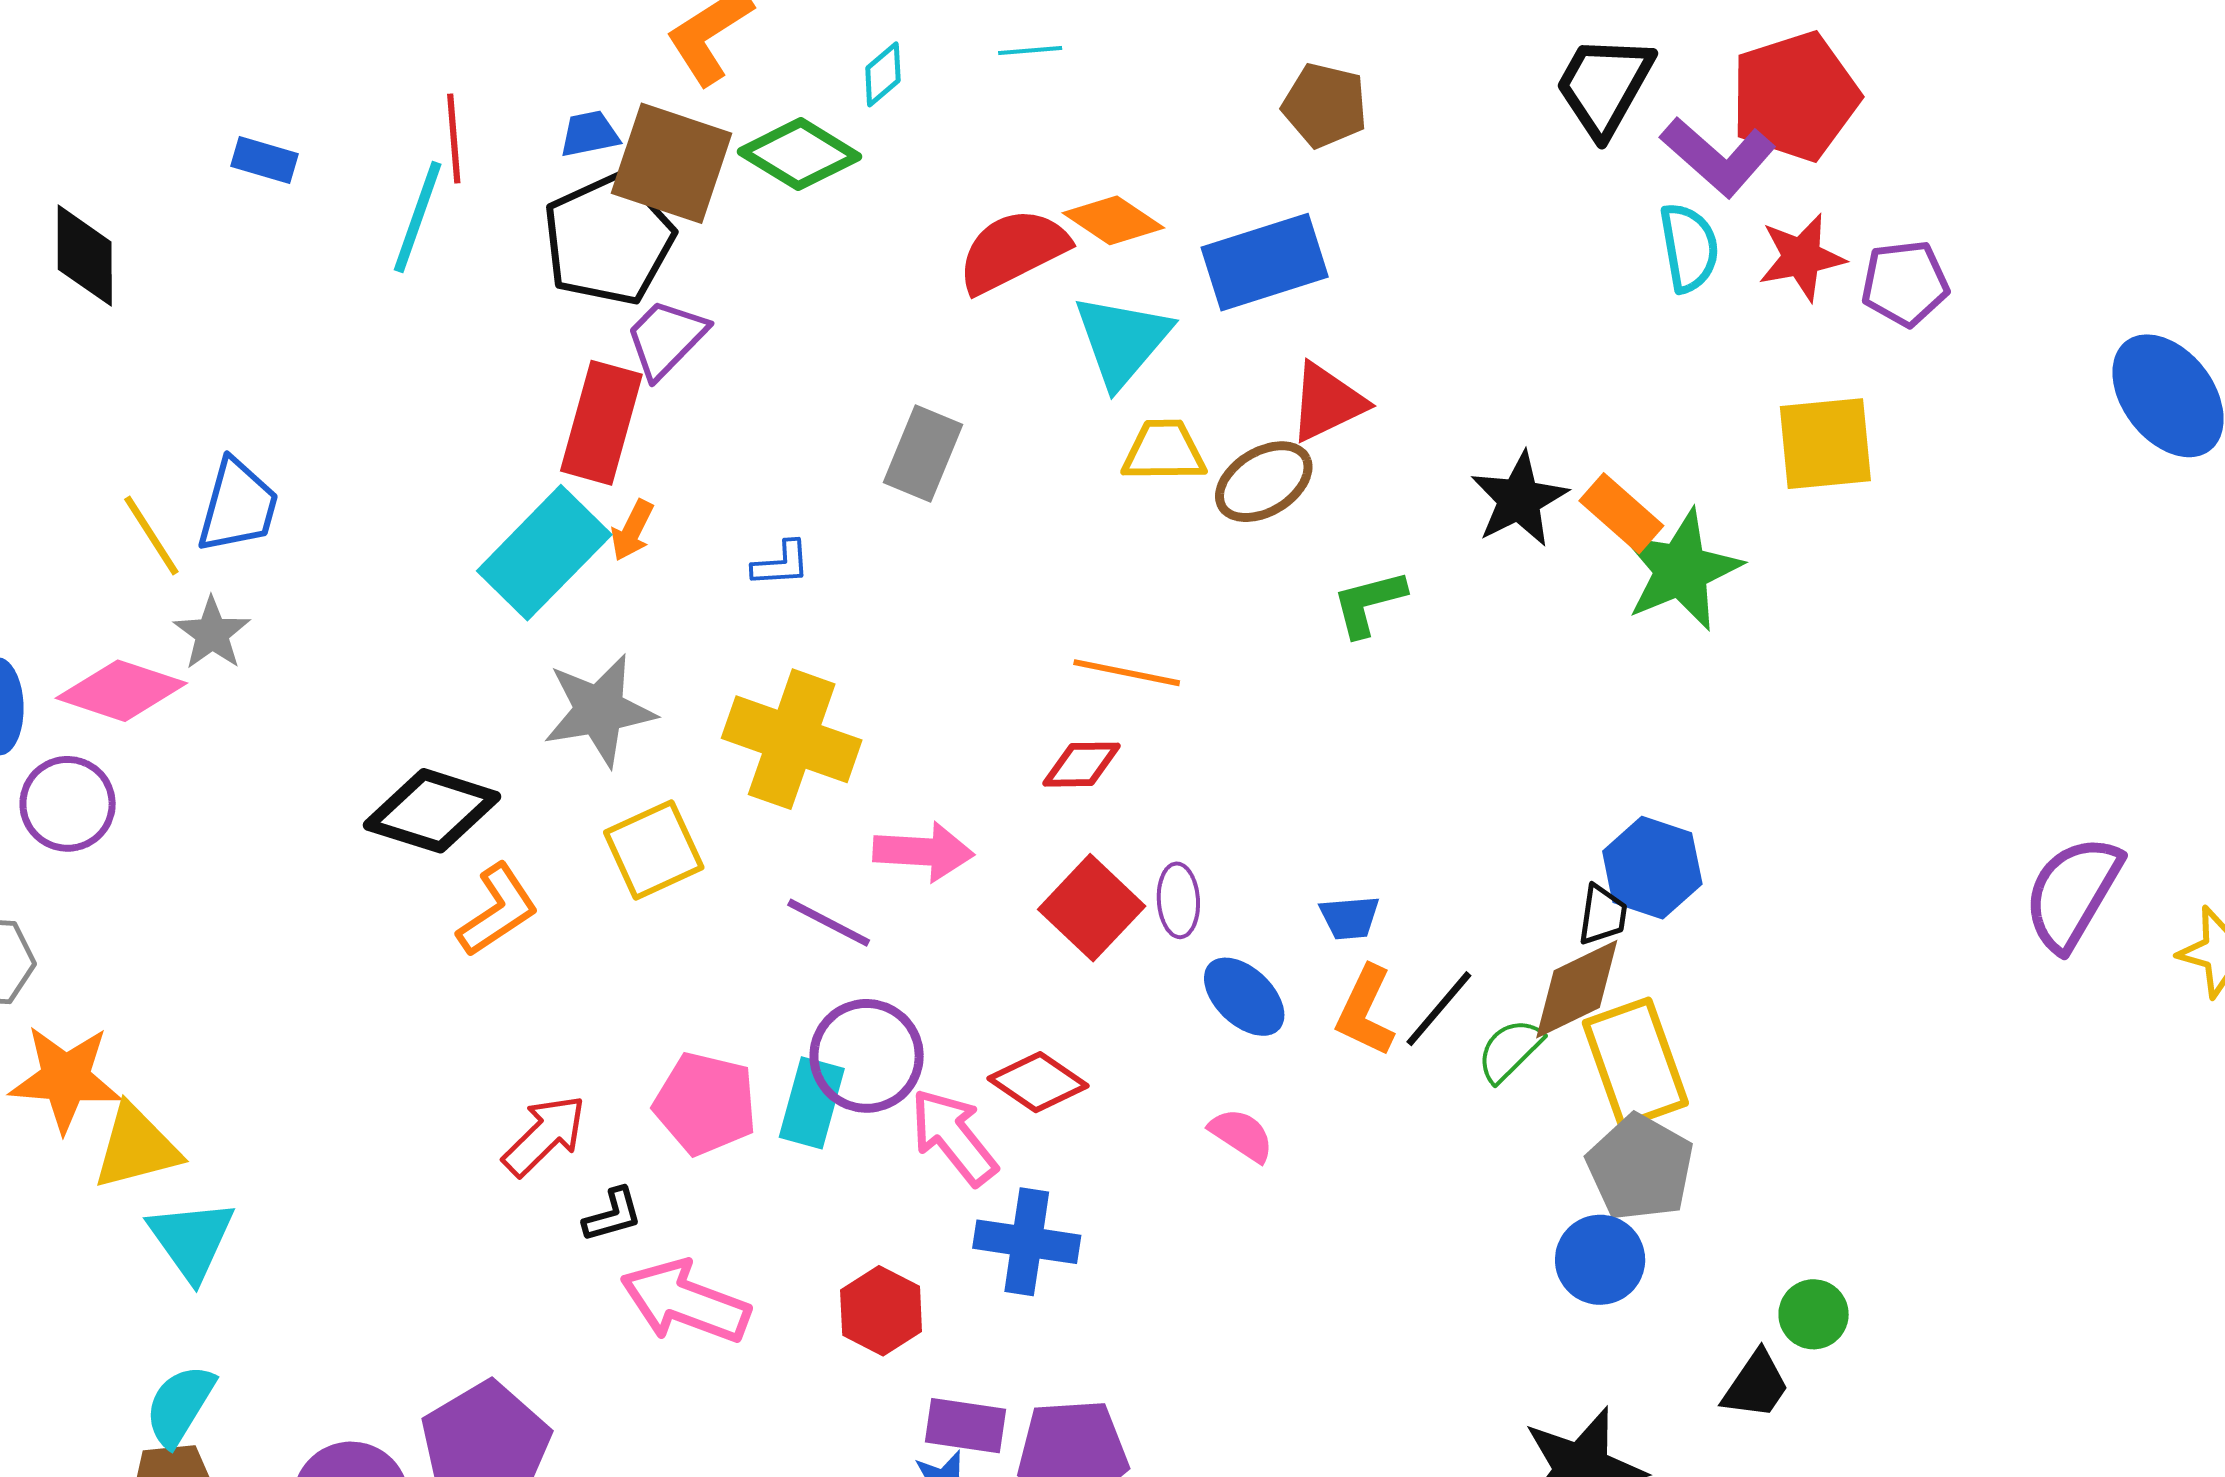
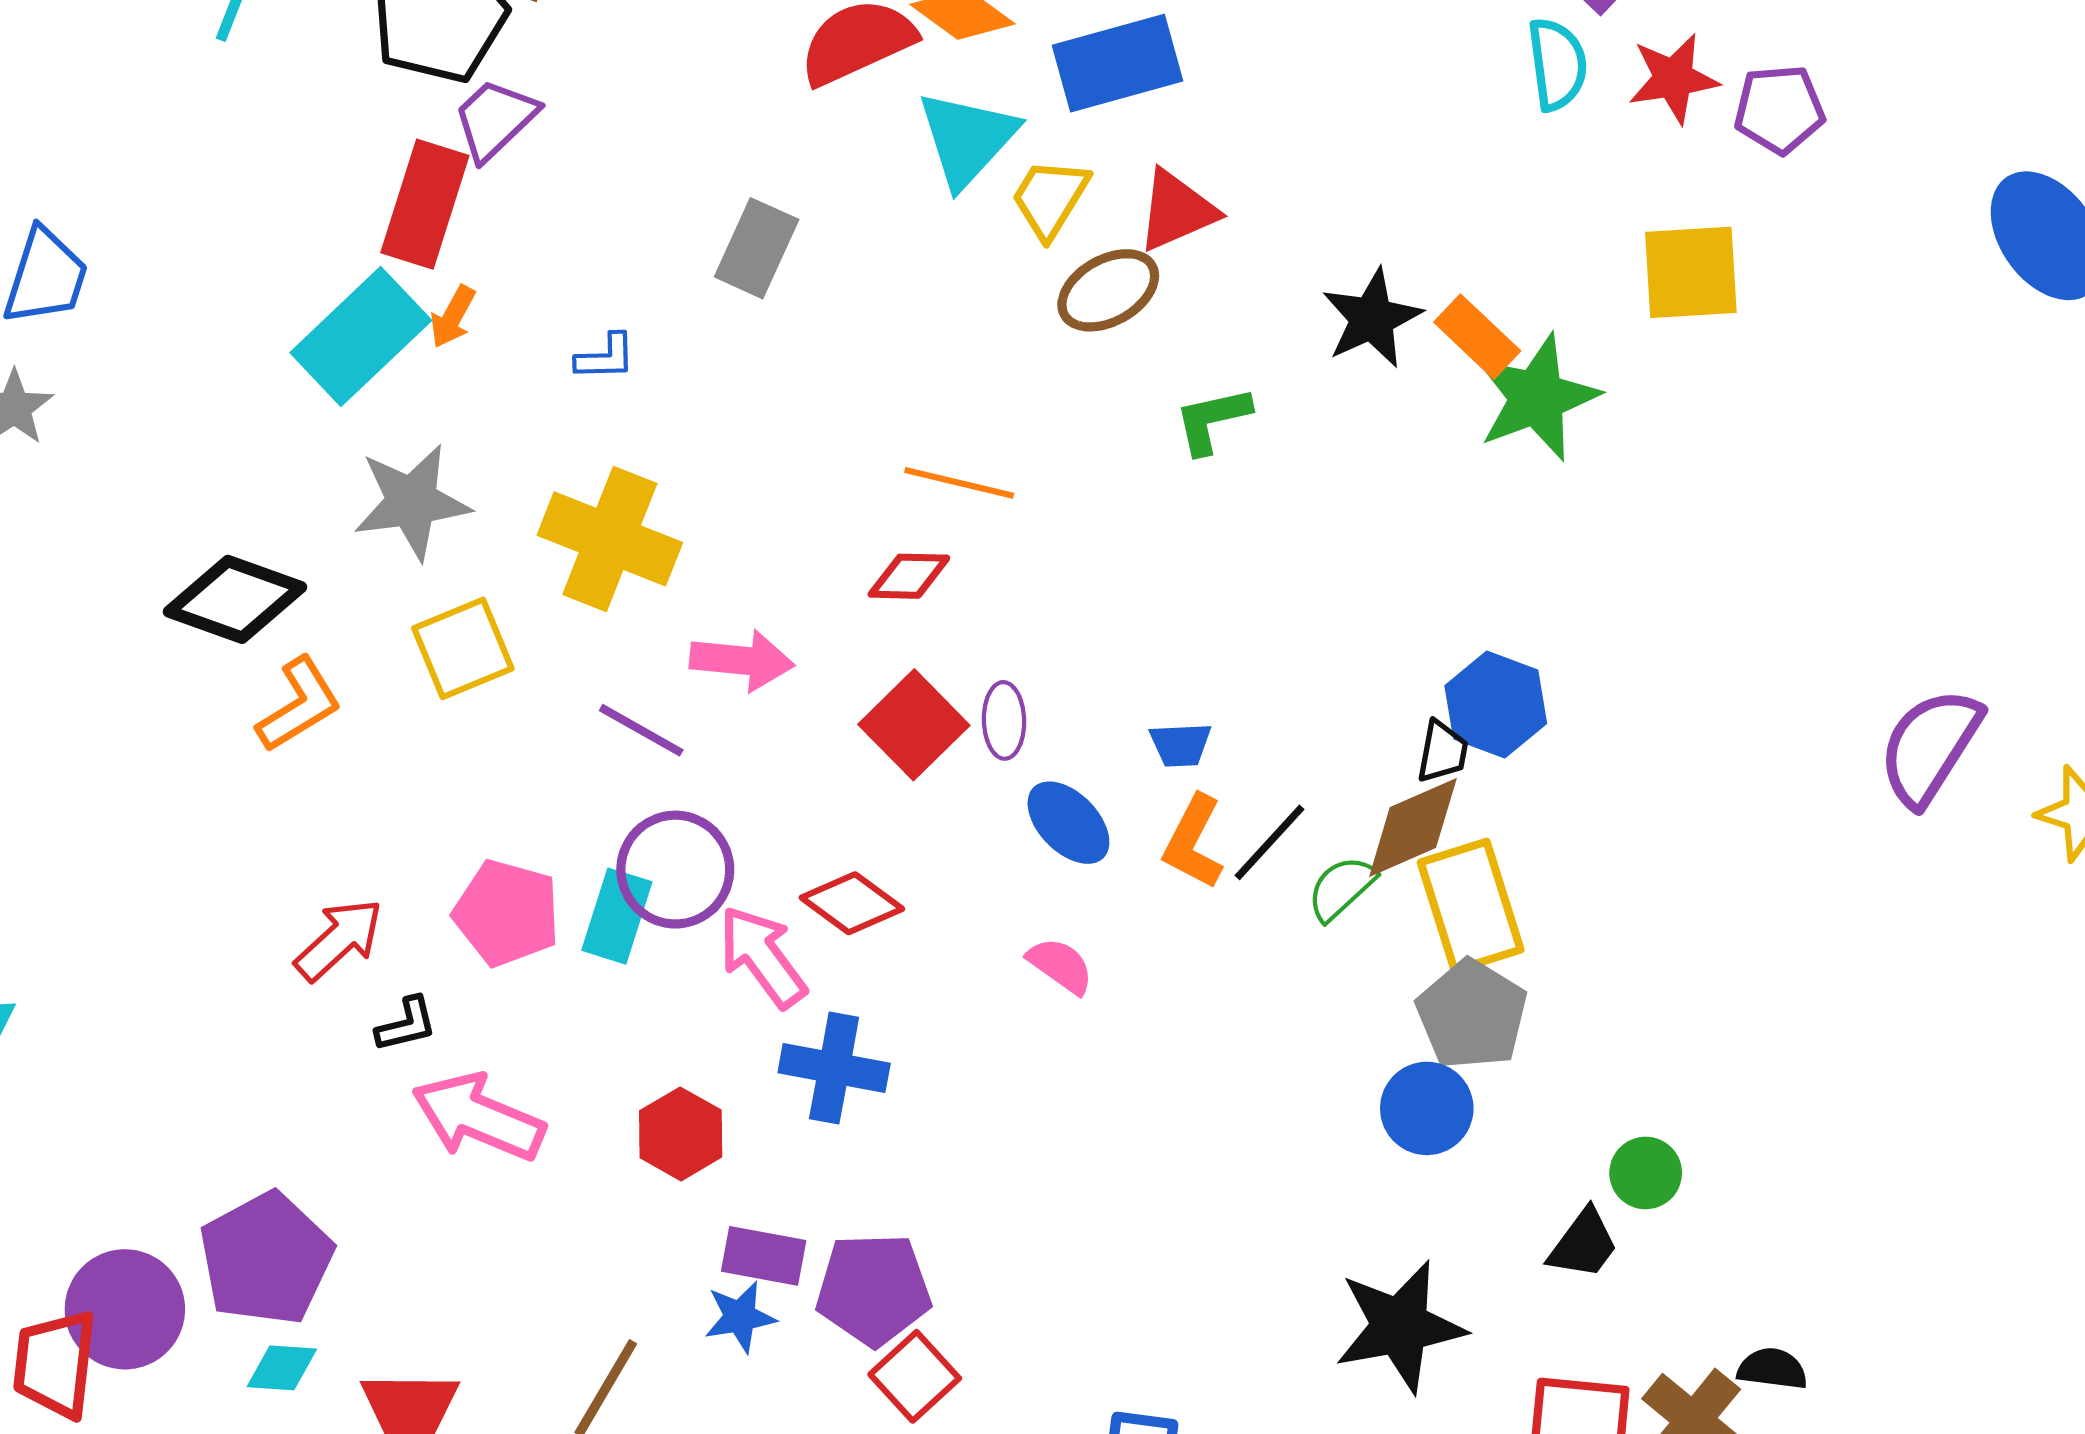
yellow trapezoid: (1164, 451) -> (1050, 198), moved, turned -60

